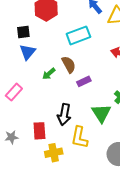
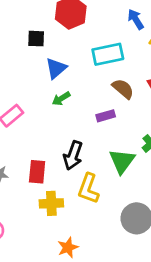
blue triangle: (28, 52) -> (56, 68), moved
brown semicircle: (69, 65) -> (123, 89), moved, turned -30

